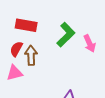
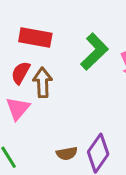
pink triangle: (14, 73) -> (18, 108), turned -36

